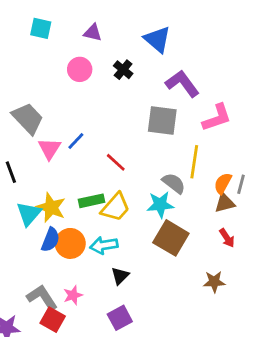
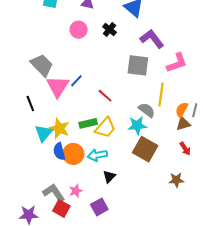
pink triangle: (49, 149) -> (58, 86), size x1.4
blue semicircle: (50, 240) -> (59, 151), turned 144
purple square: (120, 318) -> (99, 207), moved

